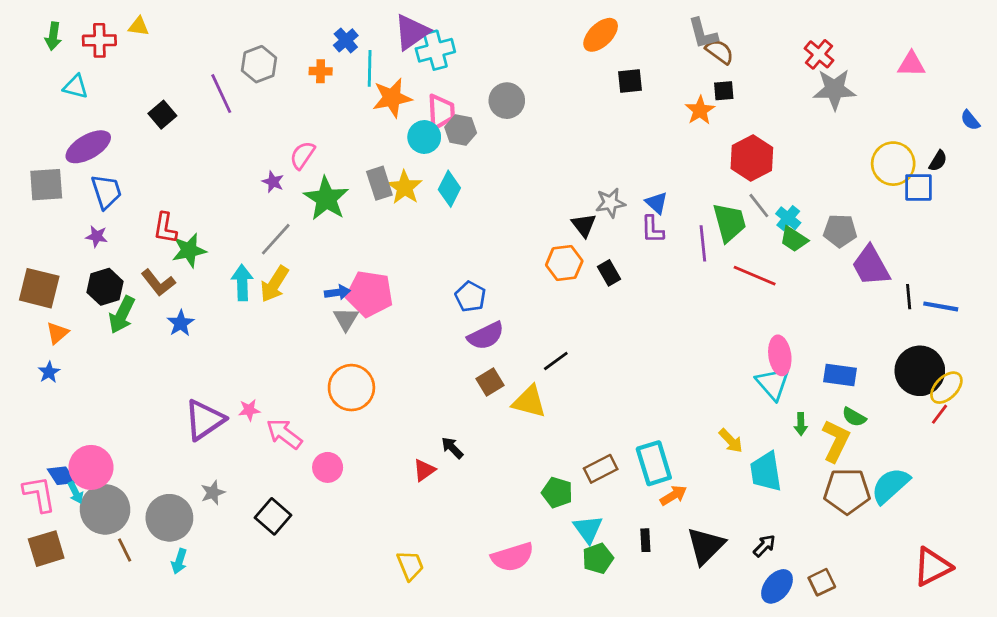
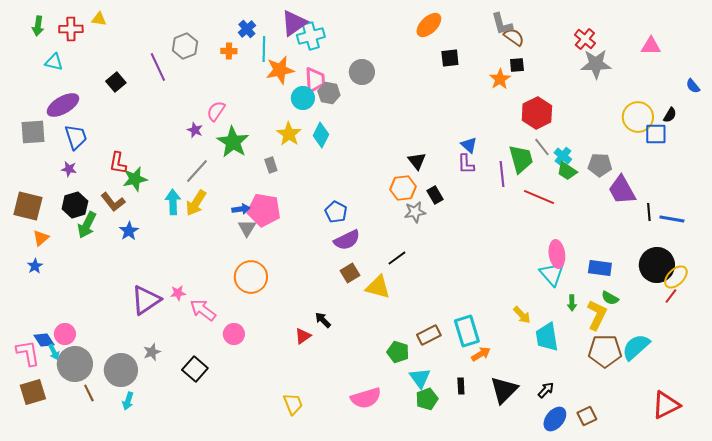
gray rectangle: (379, 183) -> (271, 165), moved, size x0.7
gray star: (610, 203) -> (415, 212), moved
pink circle: (91, 467) -> (65, 334), size x0.7

